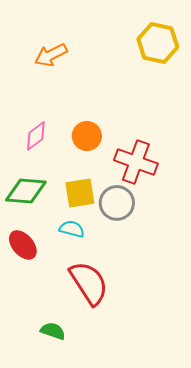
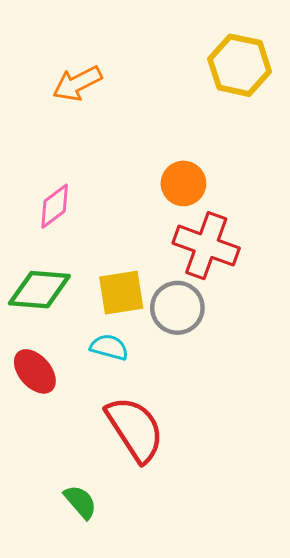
orange circle: (87, 136) -> (183, 183), moved
green semicircle: (53, 331) -> (80, 502), turned 30

